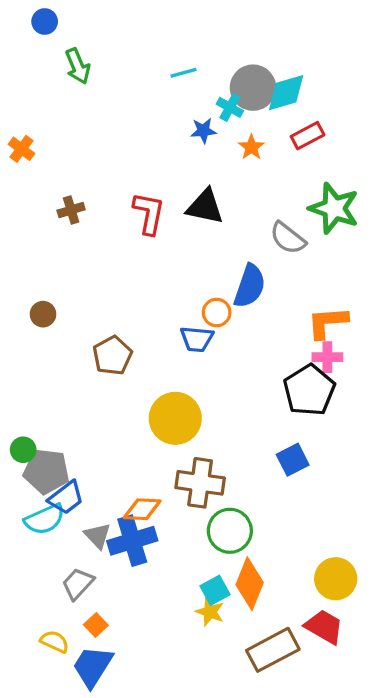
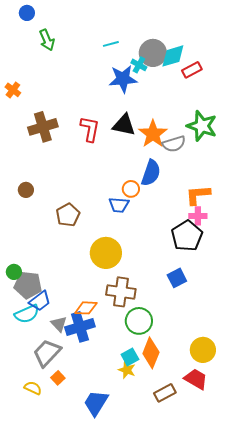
blue star: (203, 131) -> (123, 79), size x1.8
red rectangle: (308, 136) -> (192, 70), moved
orange star: (251, 147) -> (153, 134), moved, size x1.8
brown cross: (71, 210) -> (43, 127), size x1.8
gray semicircle: (288, 238) -> (174, 144), turned -55
gray trapezoid: (78, 584) -> (47, 353), size x1.4
brown rectangle: (273, 650) -> (165, 393), size x0.7
blue trapezoid: (93, 666) -> (96, 403), moved

